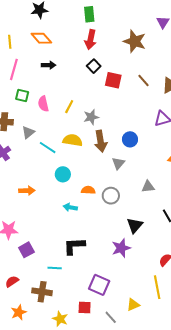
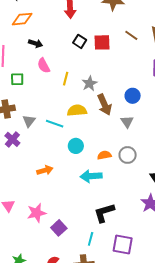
orange diamond: (41, 38) -> (22, 19), turned -40
black arrow: (49, 65) -> (36, 43), turned 32
black square: (94, 66) -> (80, 41), moved
pink semicircle: (43, 104) -> (44, 66), moved
gray triangle: (28, 132) -> (29, 121), moved
cyan arrow: (70, 207) -> (91, 176), size x1.5
cyan line: (55, 268) -> (91, 239), turned -64
purple square: (99, 285) -> (123, 244), moved

